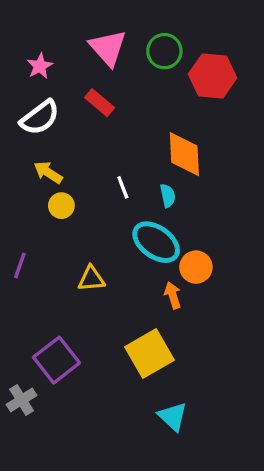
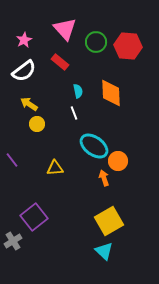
green circle: (164, 51) -> (96, 42), moved
cyan semicircle: (168, 196) -> (78, 91), moved
purple line: (20, 265) -> (12, 160), turned -56
yellow square: (149, 353) -> (109, 221), moved

